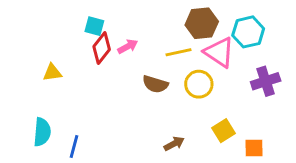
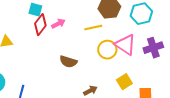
pink triangle: (219, 52) -> (125, 45), moved
brown semicircle: (155, 84) -> (68, 62), moved

